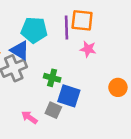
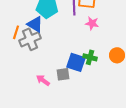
green cross: (52, 78) -> (90, 57), moved
gray square: (53, 110) -> (63, 74), turned -32

